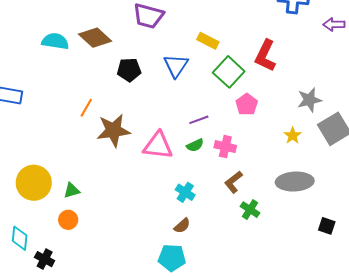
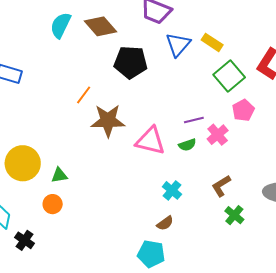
cyan semicircle: (55, 41) -> (61, 25), turned -80
blue triangle: (176, 66) -> (178, 45), moved
black pentagon: (129, 70) -> (131, 62), size x1.4
pink cross: (225, 147) -> (218, 135), moved, turned 30

